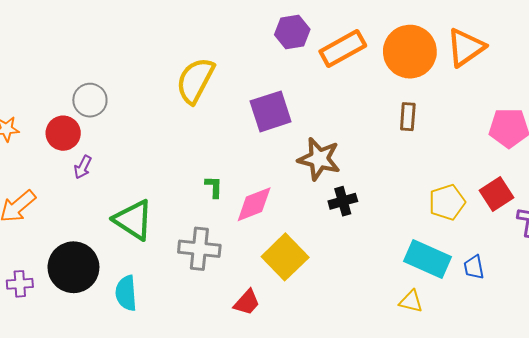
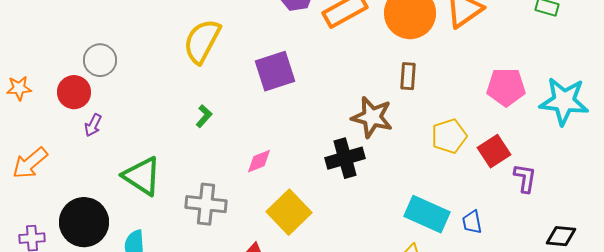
brown star: (319, 159) -> (372, 117), moved
green L-shape: (214, 187) -> (204, 116), moved, turned 40
black cross: (343, 201) -> (345, 158), size x1.4
yellow pentagon: (447, 202) -> (449, 136), moved
pink diamond: (254, 204) -> (259, 161), size x0.7

